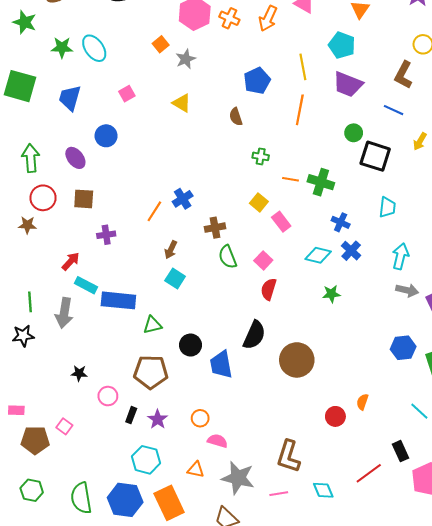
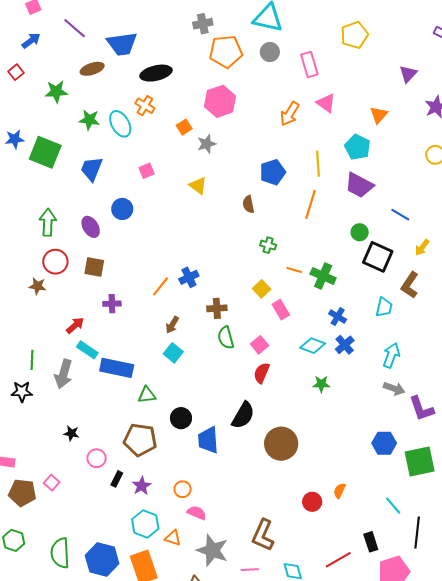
orange cross: (229, 18) -> (145, 106), moved
green star: (25, 22) -> (56, 92), turned -30
brown L-shape: (403, 75) -> (410, 285), moved
cyan hexagon: (146, 460) -> (145, 524), moved

